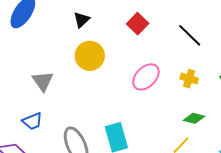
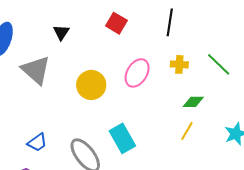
black line: (190, 35) -> (170, 22), turned 68
yellow circle: (90, 56) -> (91, 85), moved
gray triangle: (43, 81) -> (36, 70), moved, size x1.4

